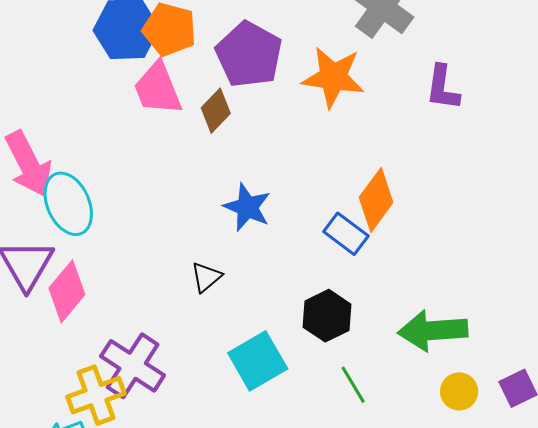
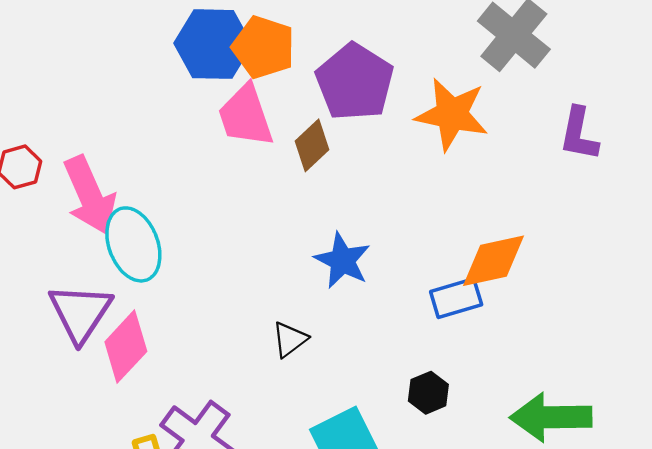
orange diamond: (376, 200) -> (494, 261), turned 38
blue rectangle: (346, 234) -> (456, 298), turned -57
black hexagon: (327, 316) -> (428, 393), size x0.7

